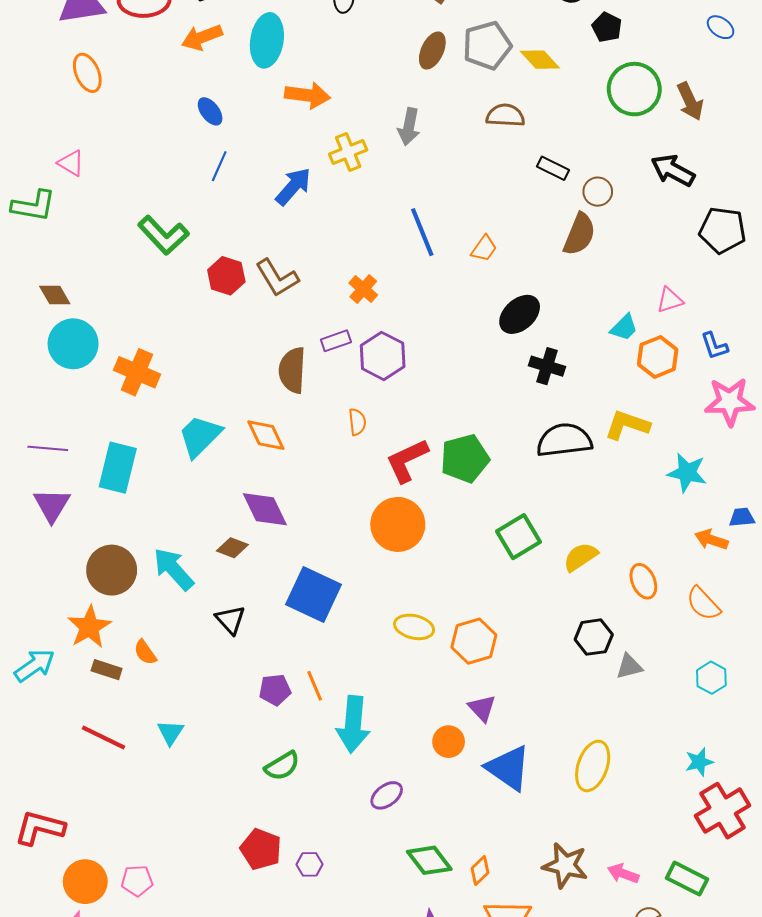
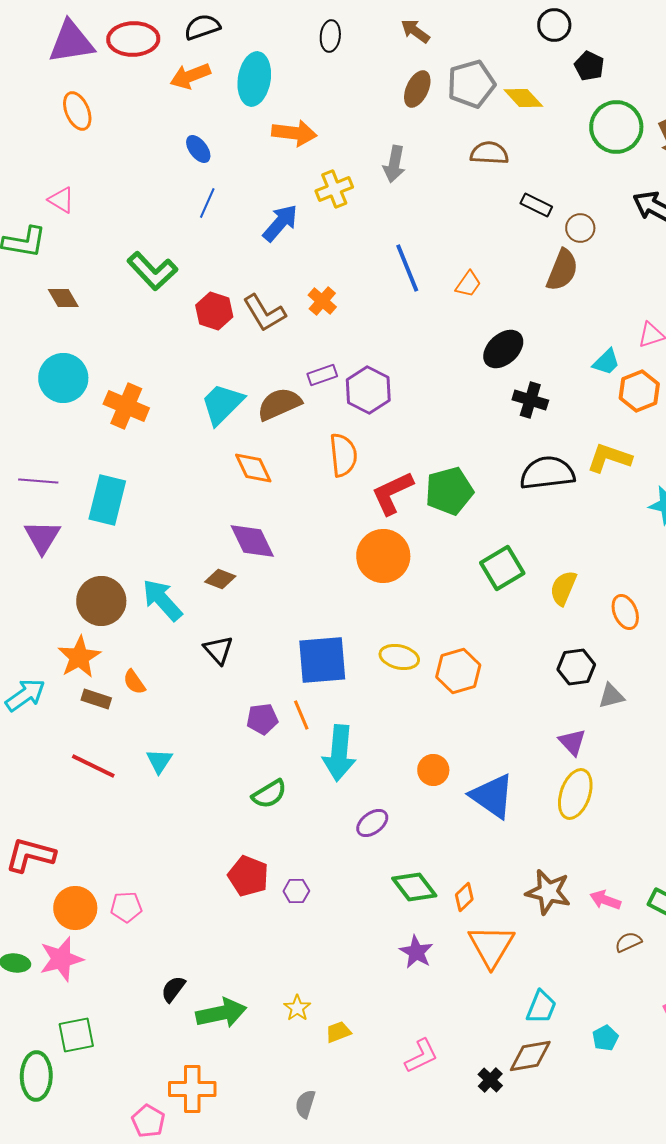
orange cross: (363, 289) -> (322, 301), moved
brown diamond: (55, 295) -> (63, 298), moved
brown semicircle: (292, 370) -> (279, 404), turned 63
orange semicircle: (357, 422) -> (343, 455), size x1.6
cyan trapezoid: (200, 436) -> (222, 404), moved
yellow semicircle: (580, 557) -> (563, 588), turned -33
blue square: (314, 594) -> (322, 660), moved, turned -30
purple triangle: (482, 708) -> (572, 742), moved

